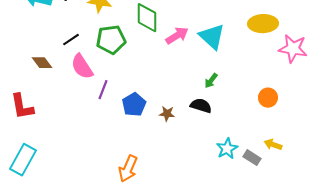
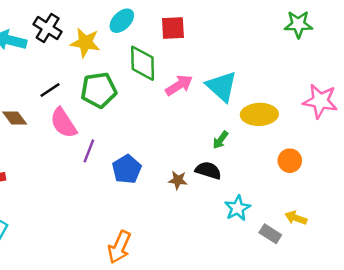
yellow ellipse: (263, 24) -> (259, 114), moved
brown star: (167, 114) -> (178, 180), moved
cyan star: (227, 149) -> (237, 208), moved

